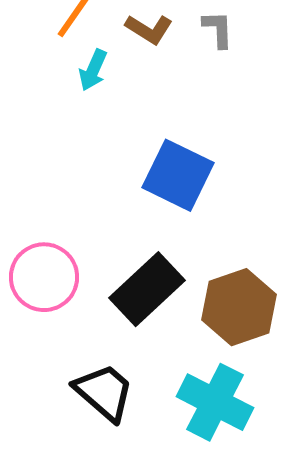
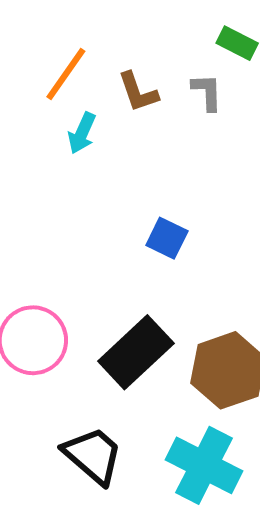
brown L-shape: (149, 29) -> (138, 92), turned 39
blue square: (178, 175) -> (167, 238), size x0.6

